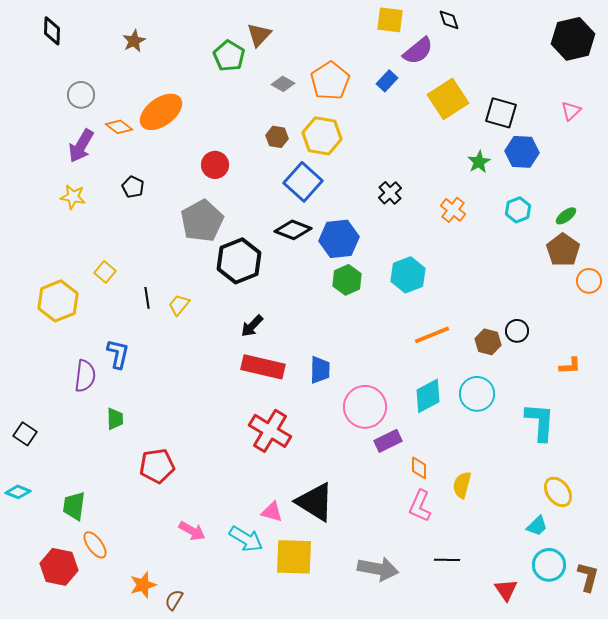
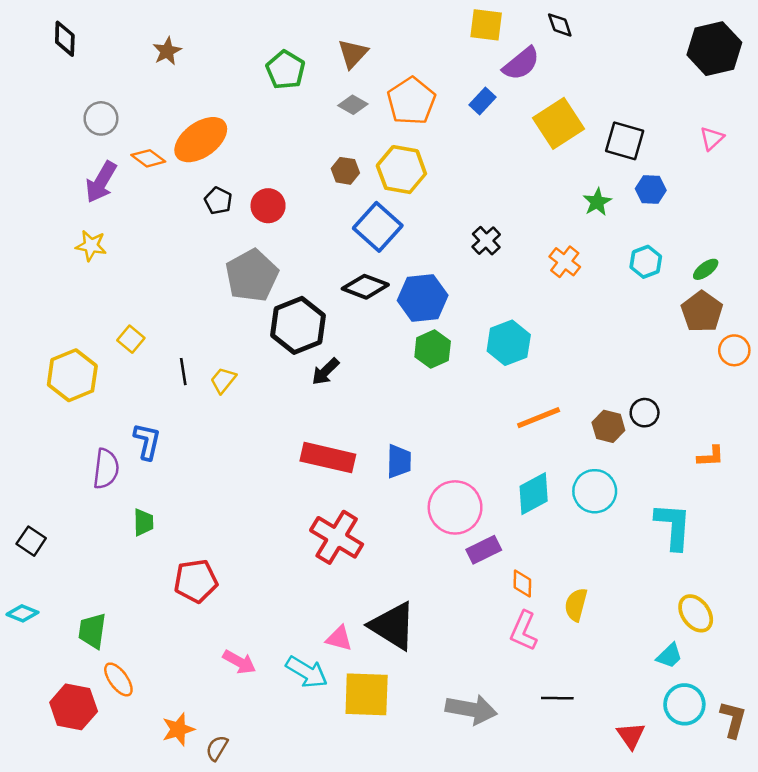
brown triangle: (259, 35) -> (353, 54), moved
blue hexagon: (522, 152) -> (651, 189), size x0.7
black pentagon: (133, 187) -> (218, 201), moved
black arrow: (252, 326) -> (325, 372), moved

